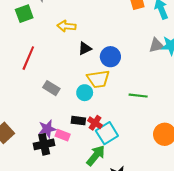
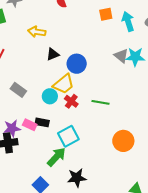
gray triangle: (156, 45) -> (121, 56), turned 49
yellow trapezoid: (98, 79) -> (64, 84), turned -35
red cross: (95, 123) -> (71, 101), moved
pink rectangle: (63, 135) -> (30, 125), moved

